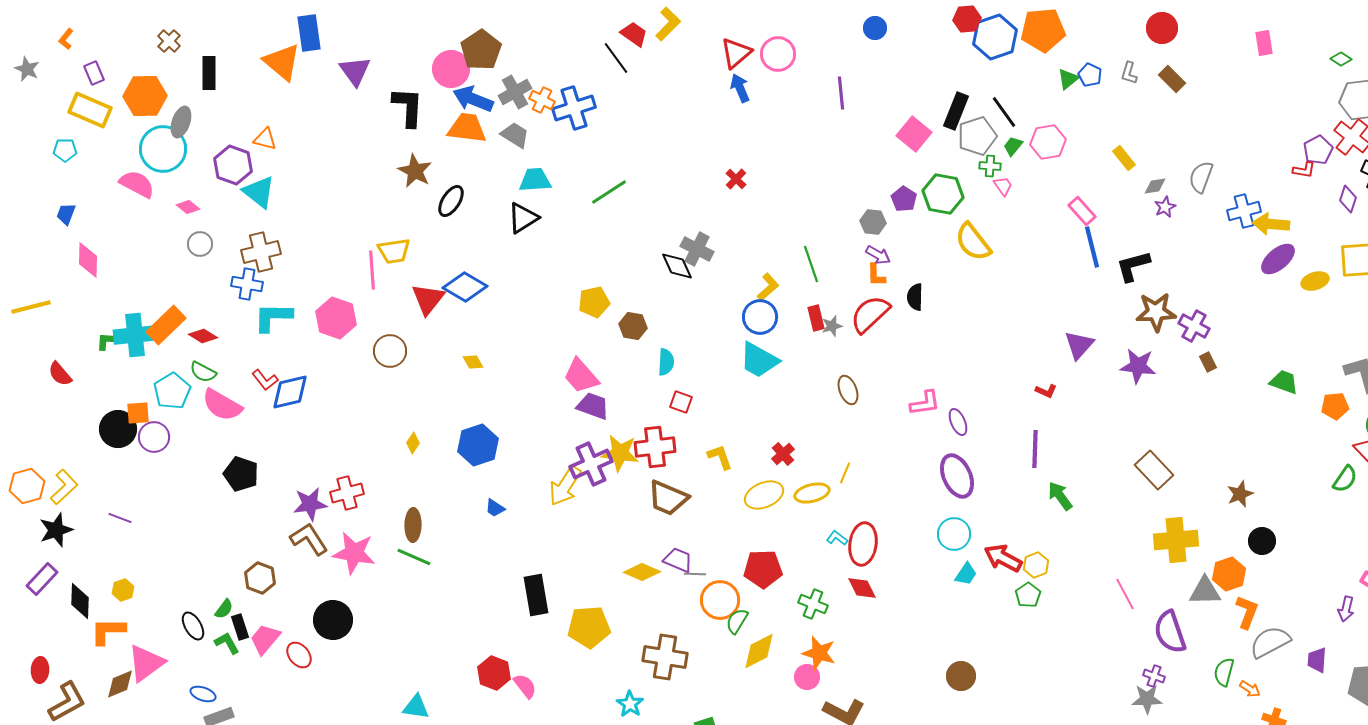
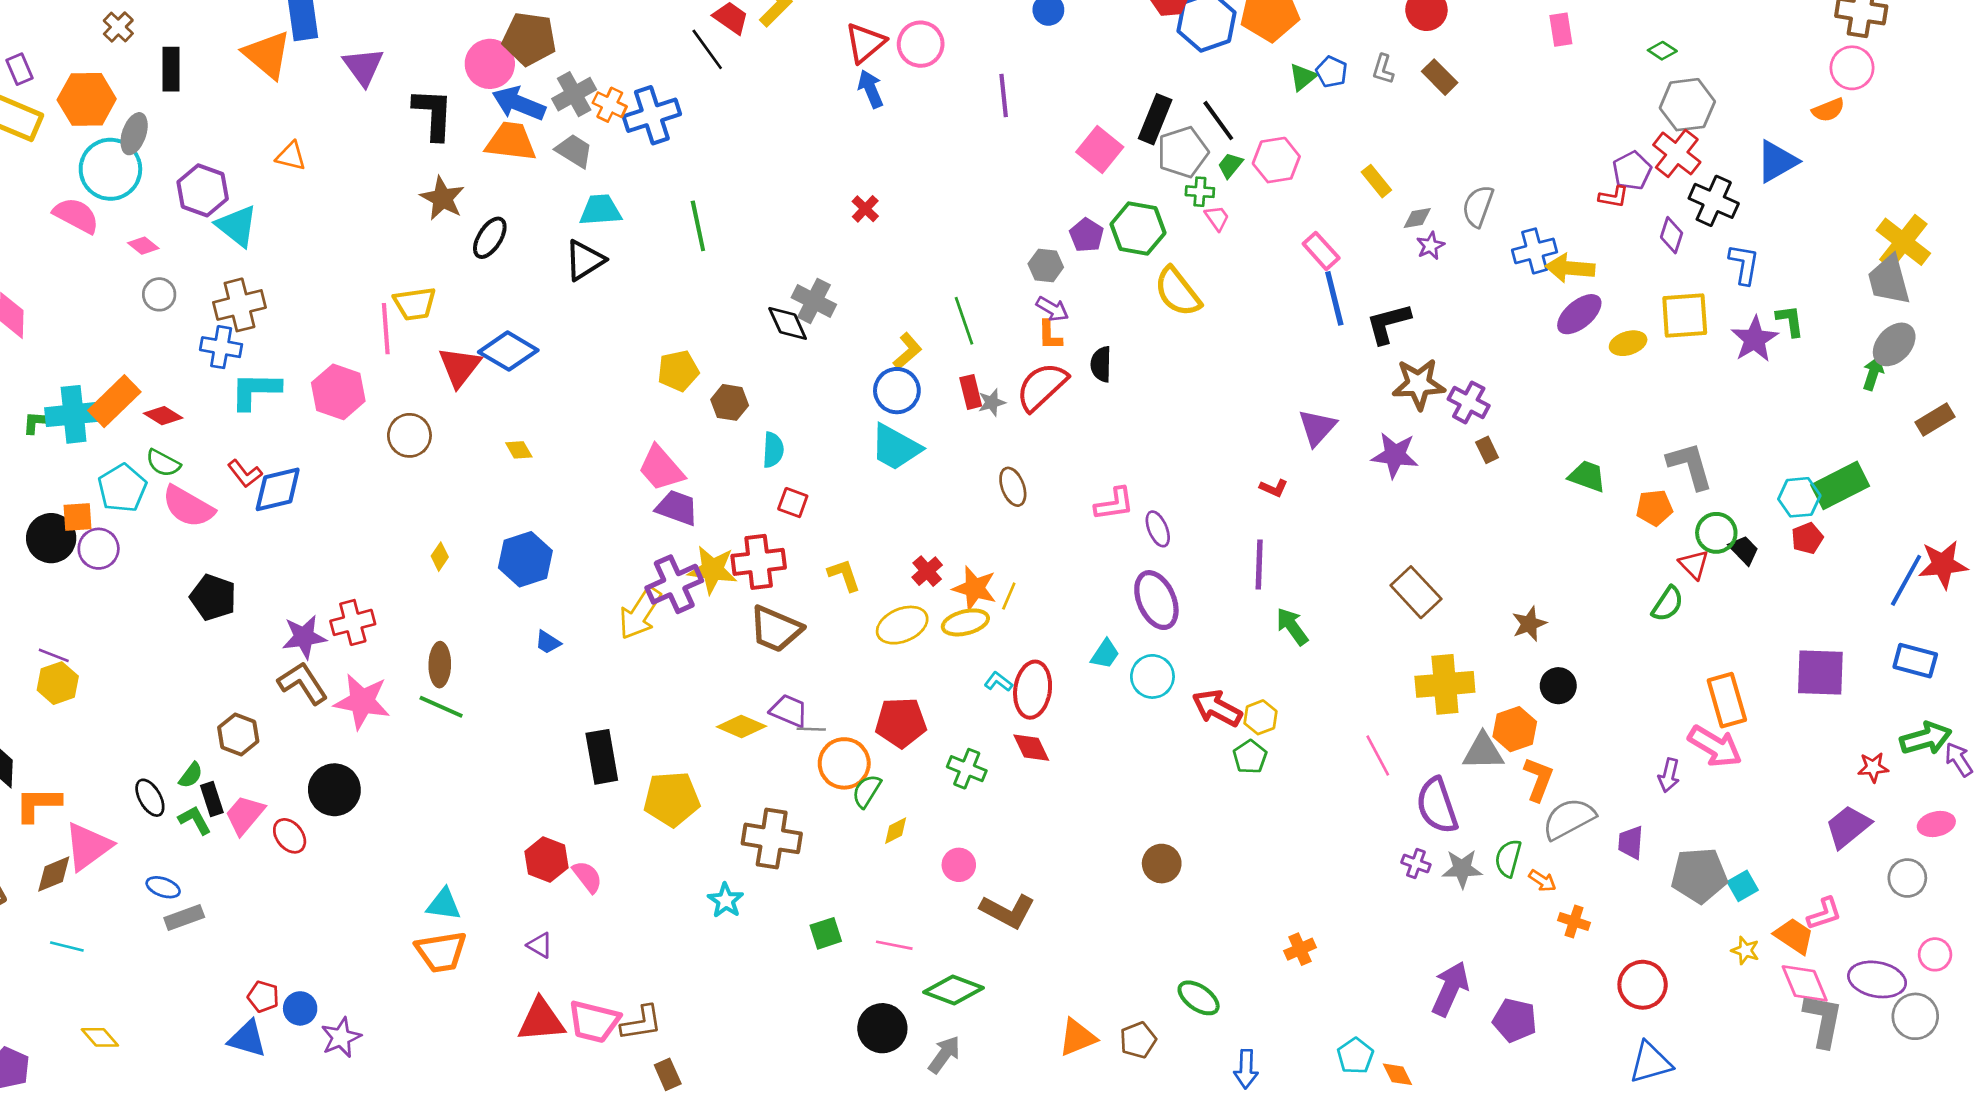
brown pentagon: (481, 50) -> (529, 39), turned -30
orange triangle: (265, 139) -> (291, 156), moved
green line: (609, 192) -> (698, 226), turned -69
cyan trapezoid: (966, 574) -> (1105, 654), moved
yellow hexagon: (123, 590) -> (58, 683), moved, size x1.4
yellow diamond: (759, 651) -> (896, 831), size x0.6
orange star: (819, 653) -> (975, 588), moved
gray star: (1147, 699) -> (1462, 869), moved

